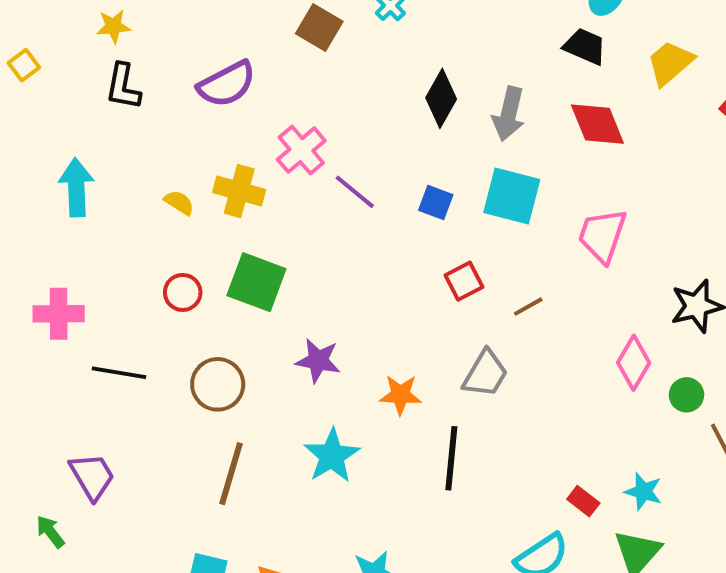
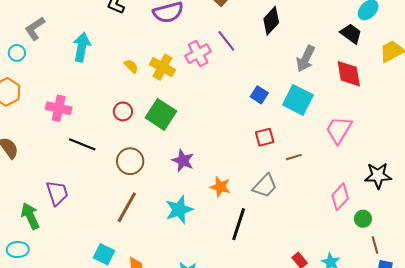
black diamond: (441, 98) -> (271, 21), moved
purple line: (355, 192) -> (226, 41), moved
green arrow: (50, 532) -> (30, 216), size x1.5

